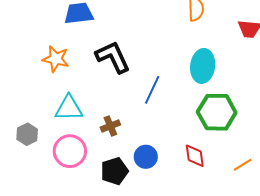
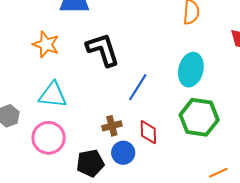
brown cross: (110, 126) -> (112, 126), moved
red diamond: (195, 156) -> (148, 132), moved

